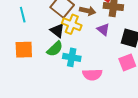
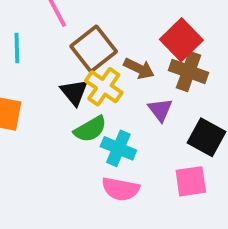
green semicircle: (55, 49) -> (90, 129), moved
cyan cross: (72, 57) -> (118, 148), moved

